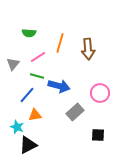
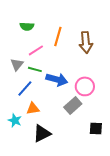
gray triangle: (13, 64) -> (17, 64), moved
pink circle: (100, 93) -> (85, 86), moved
black triangle: (28, 145) -> (42, 133), moved

